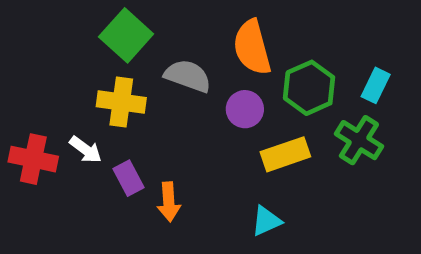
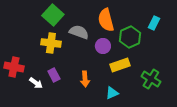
cyan rectangle: (376, 85) -> (154, 23), moved
green cross: (359, 140) -> (151, 79), moved
white arrow: (86, 150) -> (36, 83), moved
orange arrow: (169, 202) -> (85, 79), moved

